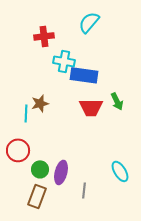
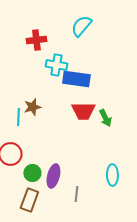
green arrow: (117, 101) -> (105, 118), moved
cyan ellipse: (120, 171) -> (112, 175), turned 30

